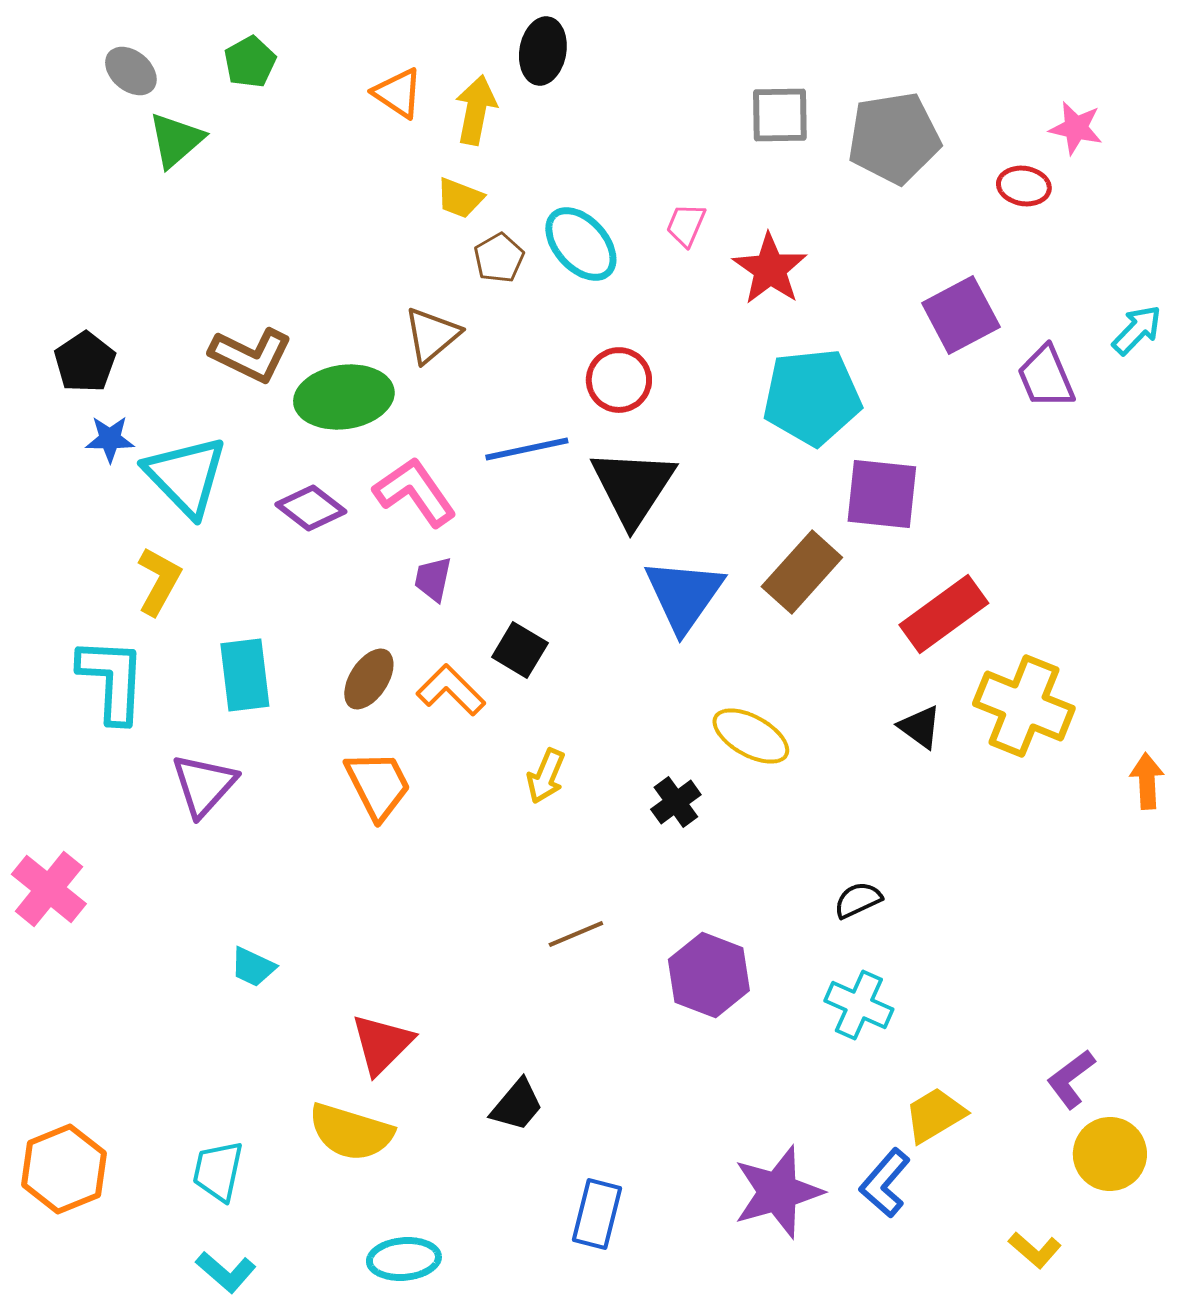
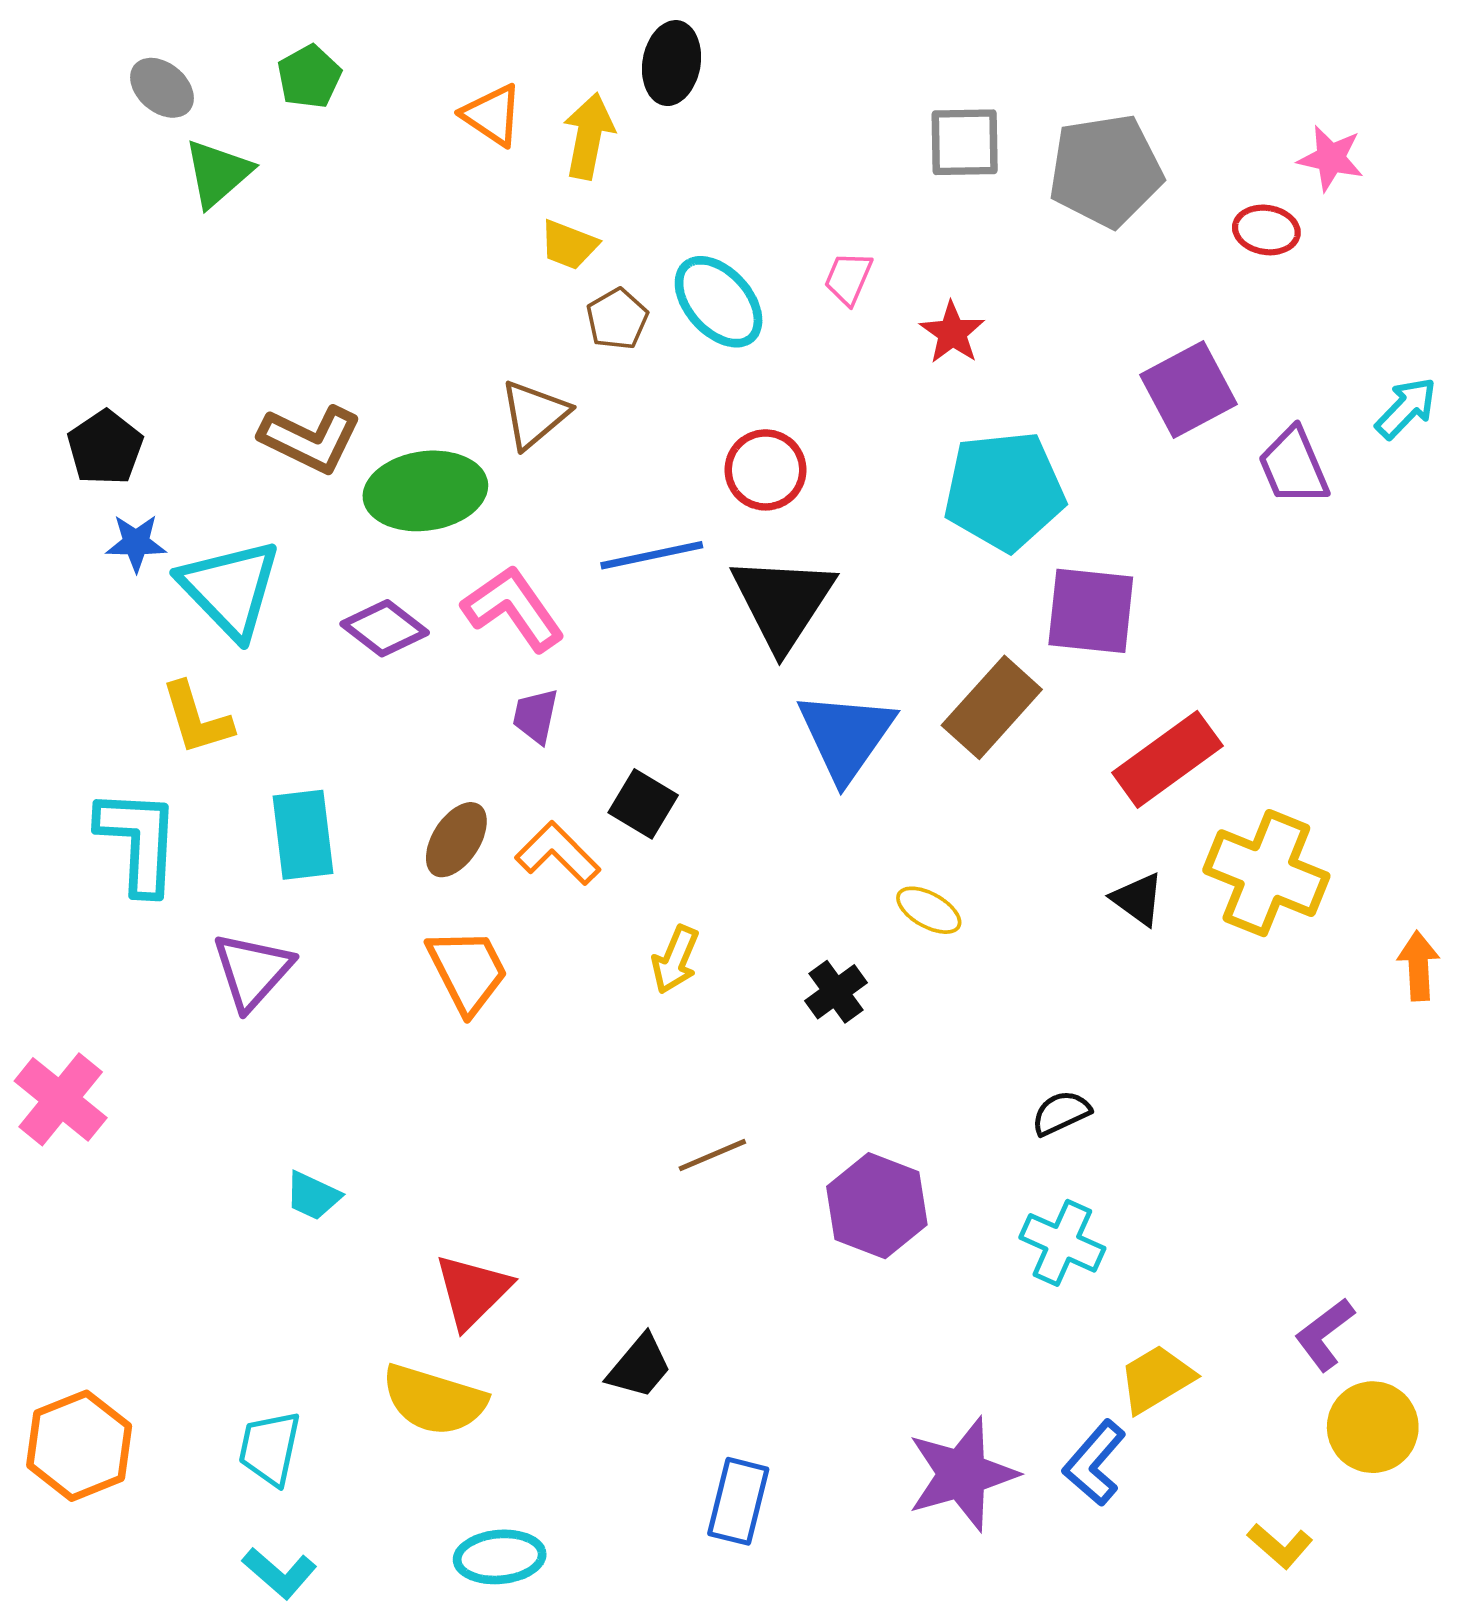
red star: (770, 269) -> (952, 333), size x0.7
yellow L-shape: (159, 581) -> (197, 718), turned 134
yellow ellipse: (751, 736) -> (929, 910), size x0.7

